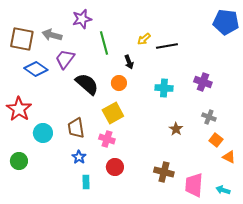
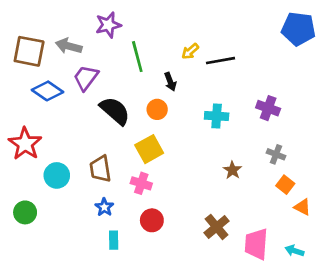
brown cross: (164, 172) -> (217, 227), turned 36

